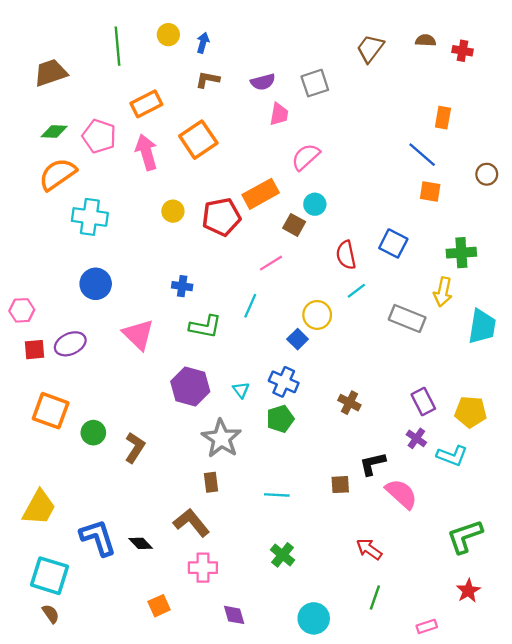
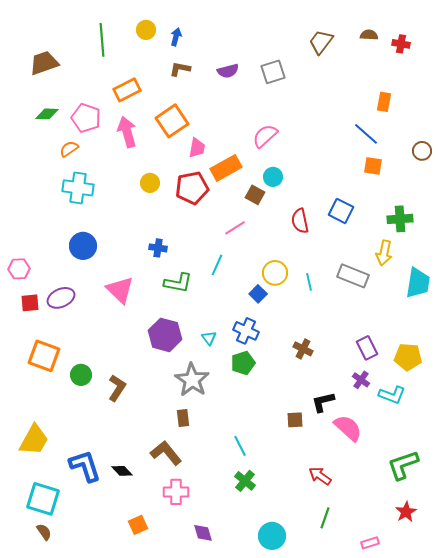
pink trapezoid: (279, 114) -> (197, 148), moved
orange semicircle: (58, 174) -> (69, 149), moved, size x0.6
cyan line: (356, 291) -> (309, 282), moved, turned -66
cyan line: (277, 495) -> (240, 446), moved, turned 60

